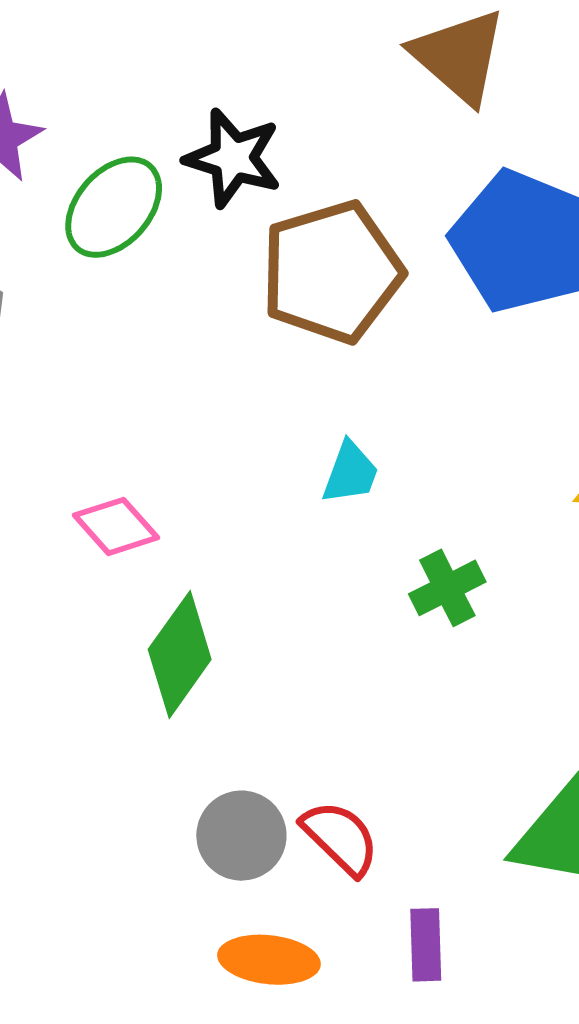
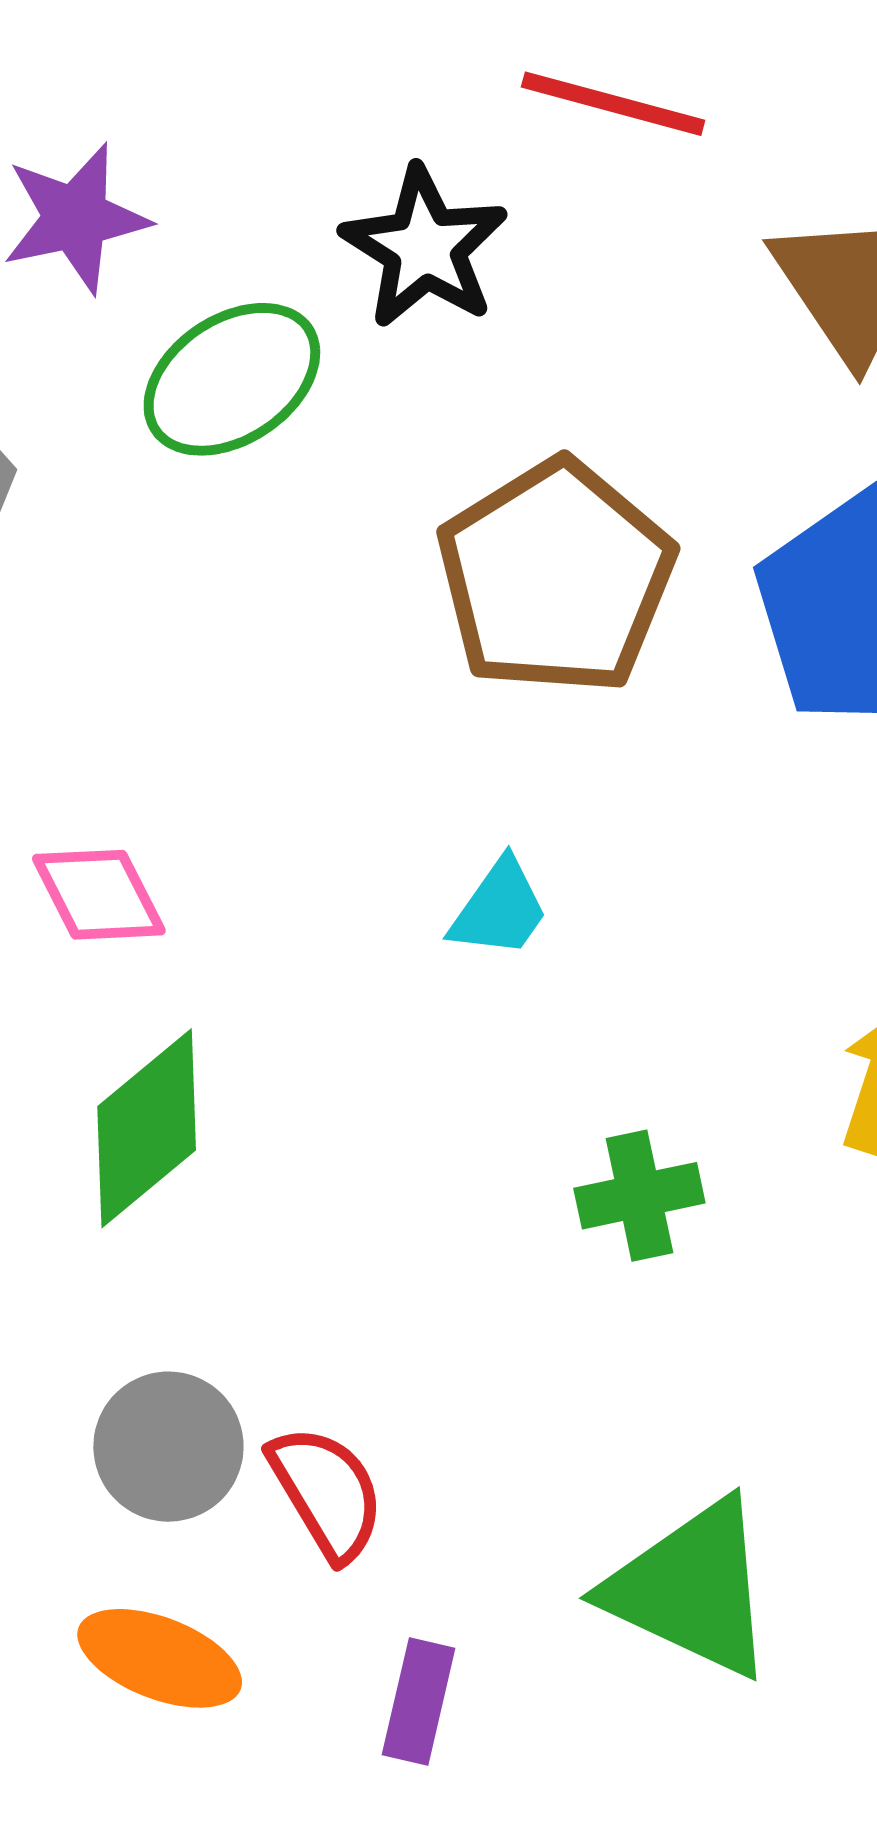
black star: (233, 158) -> (424, 248), moved
brown pentagon: (332, 272) -> (556, 577), turned -30
green cross: (447, 588) -> (639, 1196), moved

